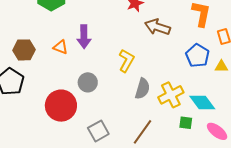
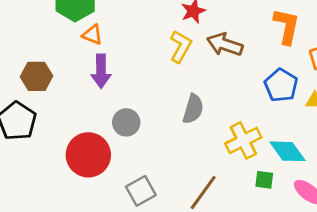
purple arrow: (84, 37) -> (101, 71), moved
orange triangle: (61, 47) -> (92, 35), moved
yellow L-shape: (126, 61) -> (181, 46), moved
gray semicircle: (142, 89) -> (193, 109), moved

